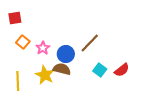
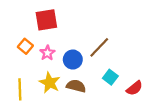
red square: (15, 18) -> (46, 20), moved, size x1.5
brown semicircle: (62, 69) -> (76, 86), moved
red semicircle: (122, 70) -> (135, 88), moved

